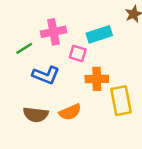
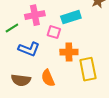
orange semicircle: (70, 112) -> (48, 78), turned 90

